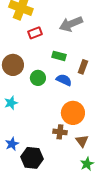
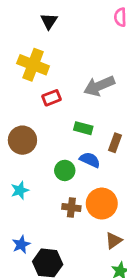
green circle: (38, 78) -> (65, 170), moved
brown cross: (60, 132) -> (71, 207), moved
brown triangle: (82, 141) -> (114, 241), turned 32

